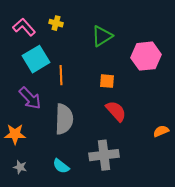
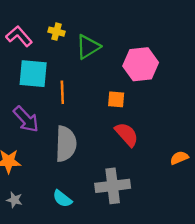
green triangle: (102, 36) -> (88, 47), moved
pink hexagon: (146, 56) -> (141, 64), moved
cyan square: (36, 59) -> (33, 74), turned 36

